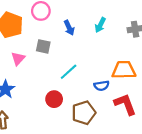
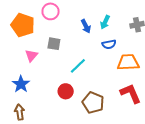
blue arrow: (69, 28) -> (86, 26), moved
blue semicircle: (102, 86) -> (109, 44), moved
brown pentagon: (84, 113) -> (93, 103), turned -30

